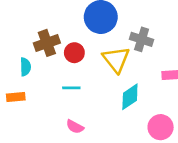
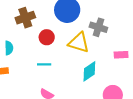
brown cross: (47, 43) -> (25, 18), moved
yellow triangle: (116, 59) -> (79, 43), turned -35

